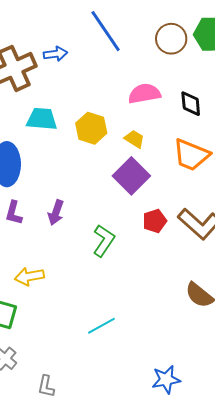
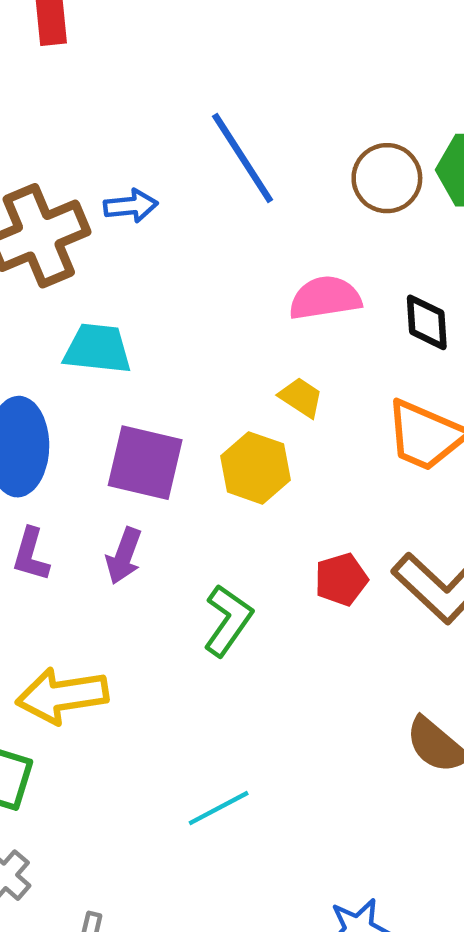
yellow hexagon: (91, 128) -> (256, 468), moved
purple square: (131, 176) -> (145, 463), moved, turned -33
yellow arrow: (29, 276) -> (62, 696), size x1.4

